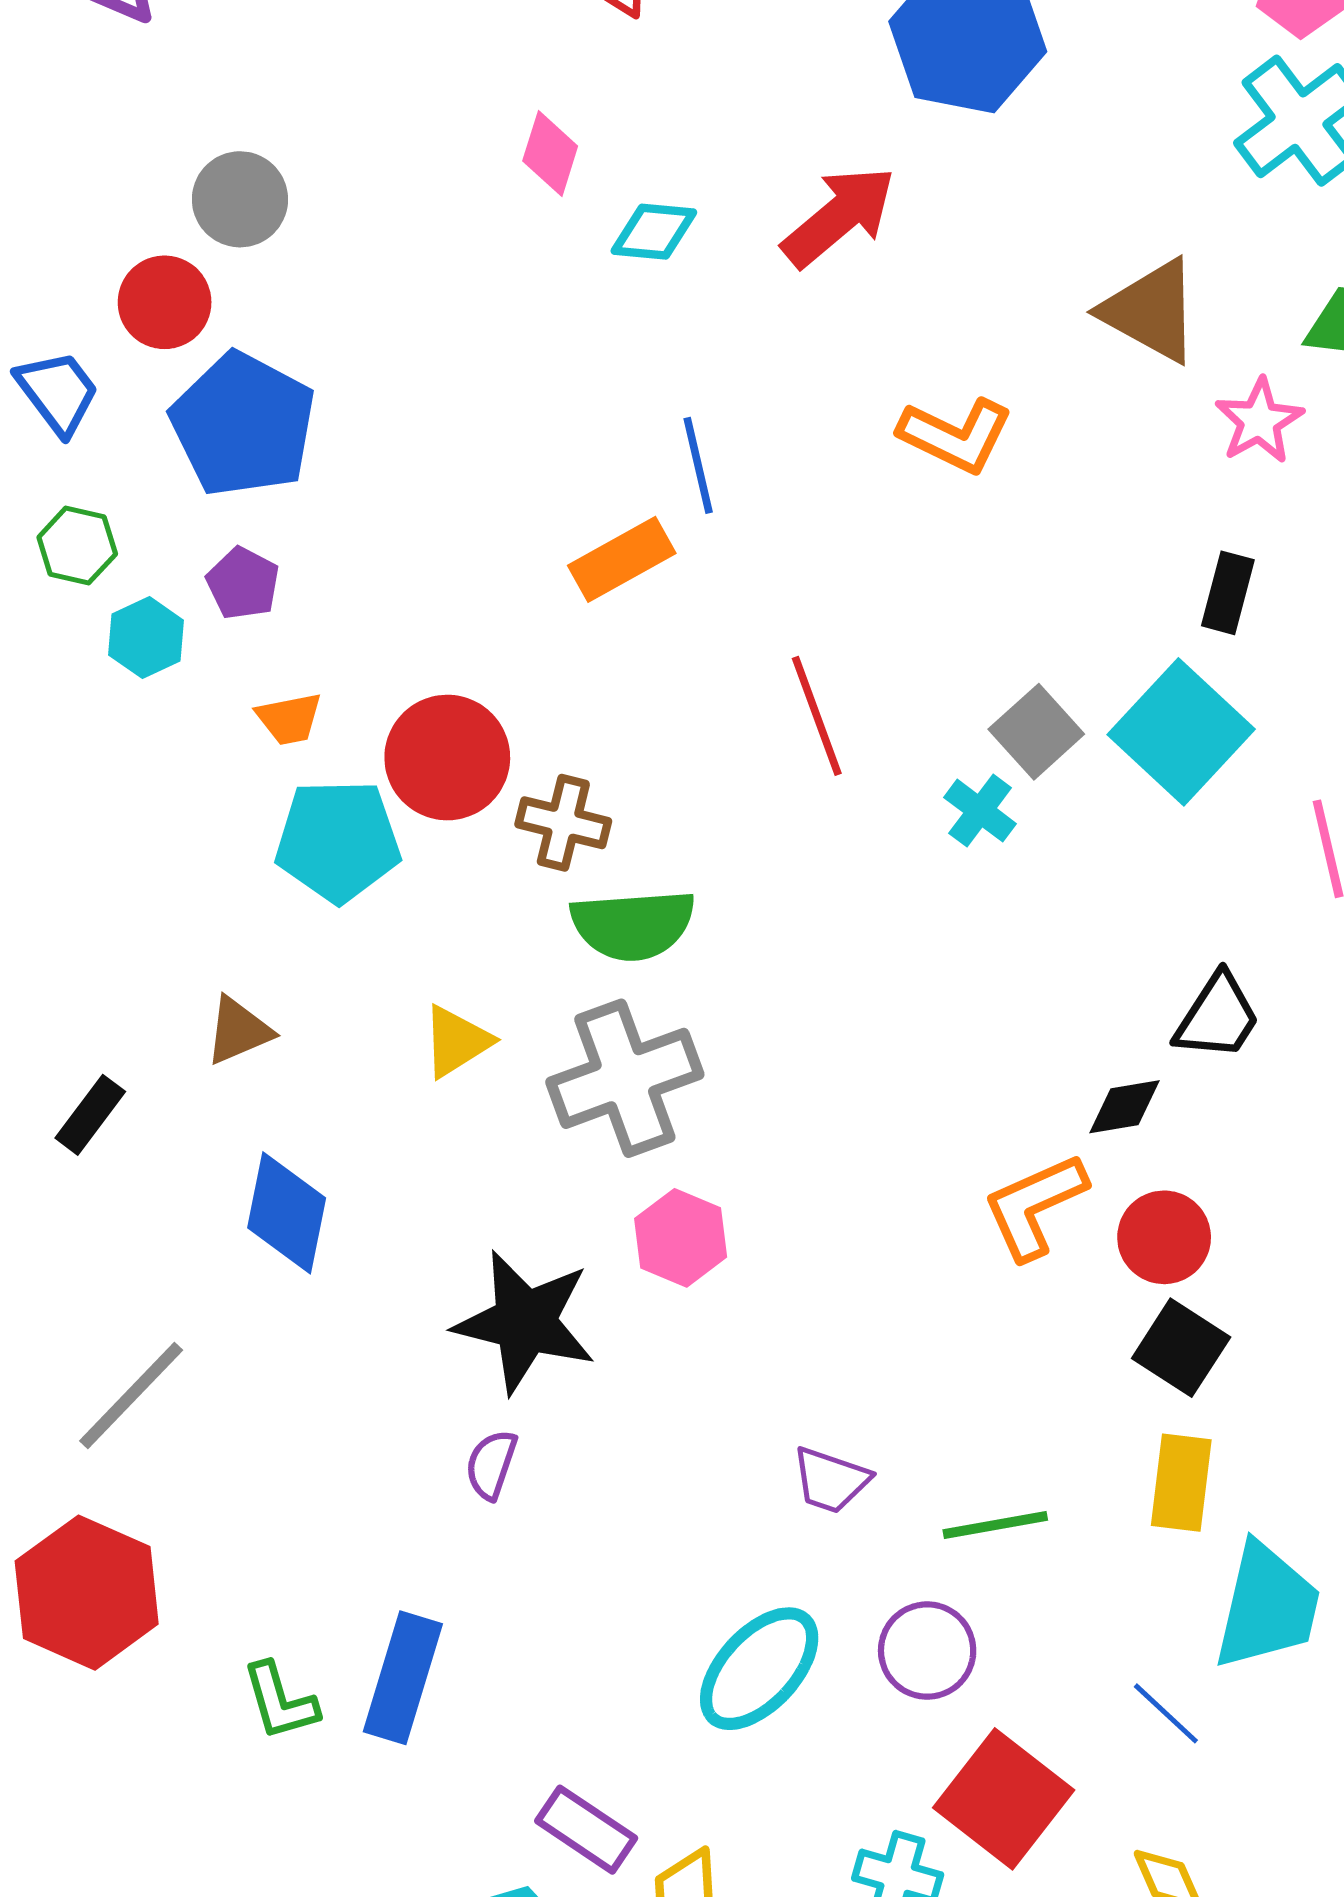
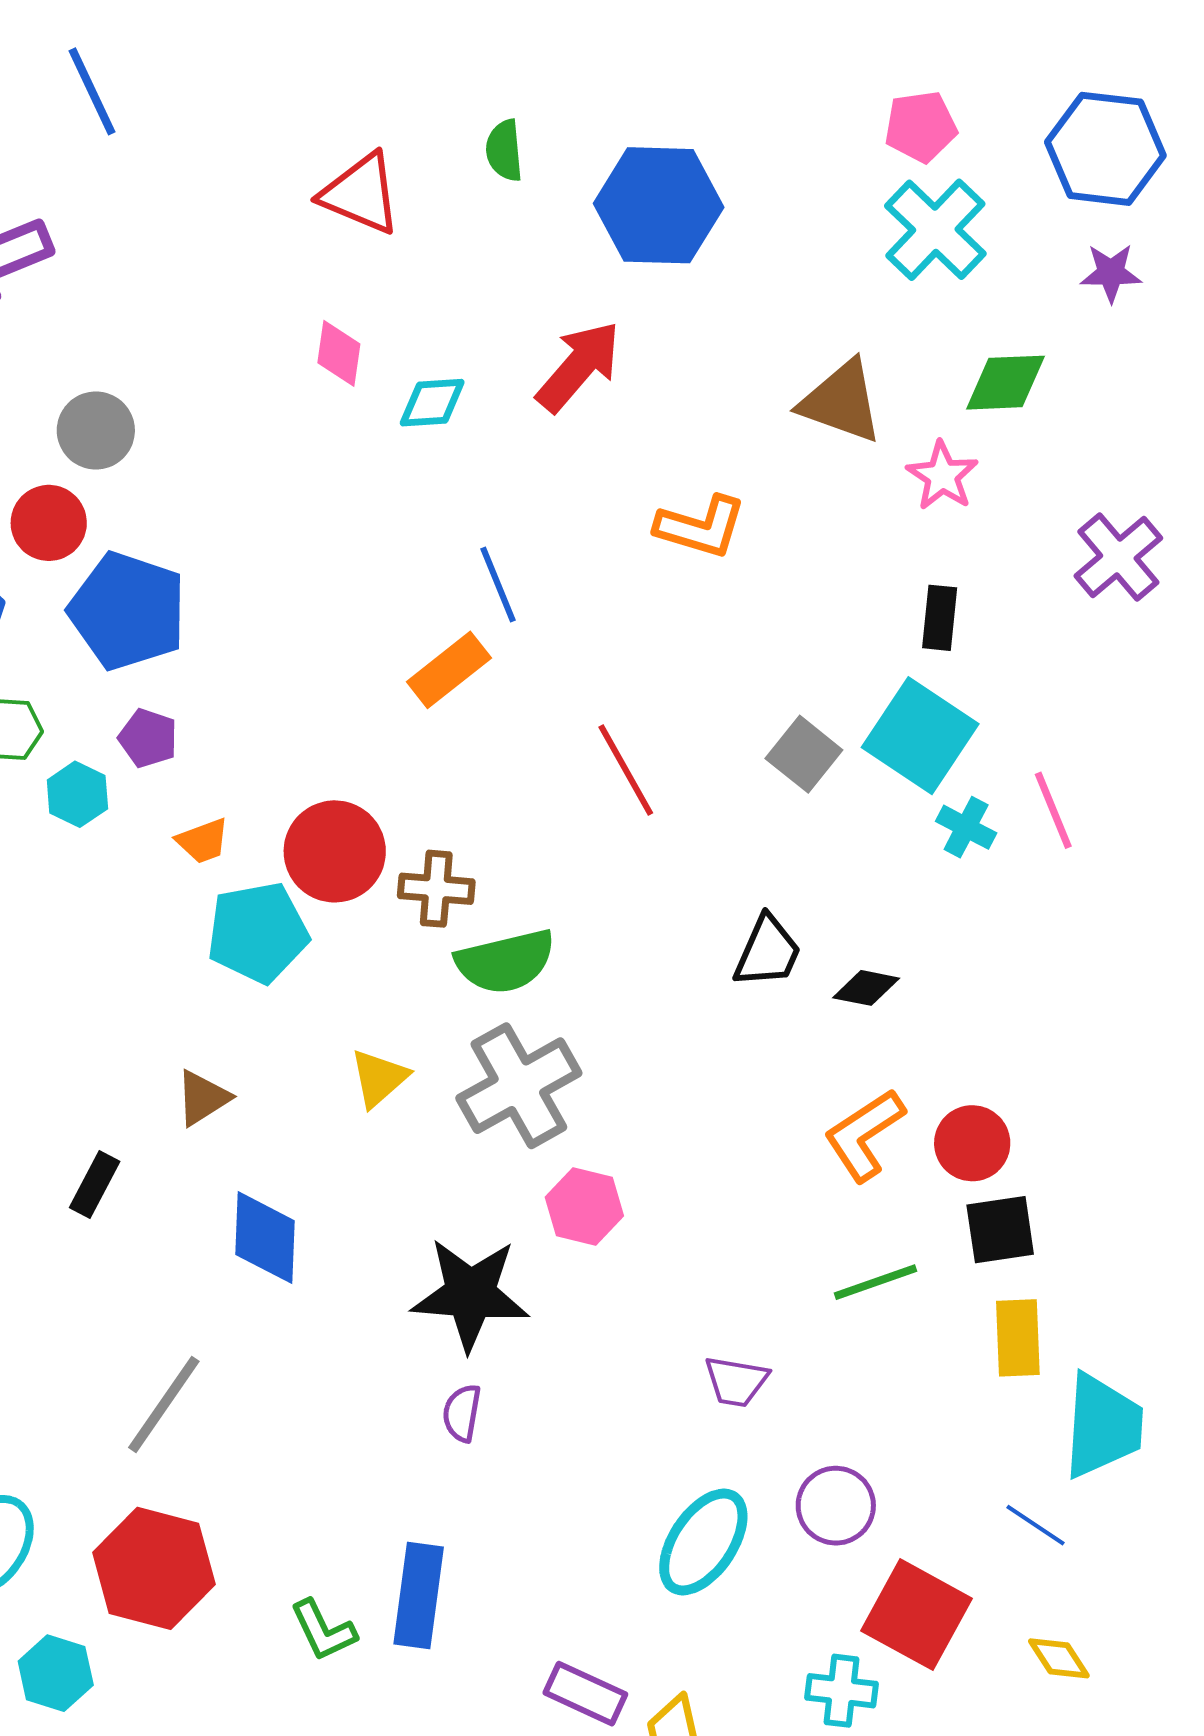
cyan cross: (980, 811) -> (966, 827), moved
black trapezoid: (1218, 1017) -> (768, 952), moved
black diamond: (1124, 1107) -> (866, 988), moved, turned 30
black square: (1181, 1348) -> (1000, 1230), turned -32
green line: (995, 1525) -> (876, 1282), moved

